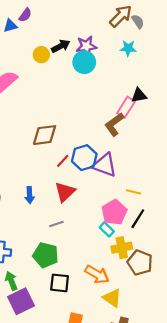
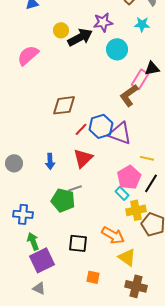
black arrow: (61, 46) -> (80, 37), moved, size x1.4
cyan circle: (84, 62) -> (117, 49), moved
green pentagon: (46, 255) -> (63, 200), moved

